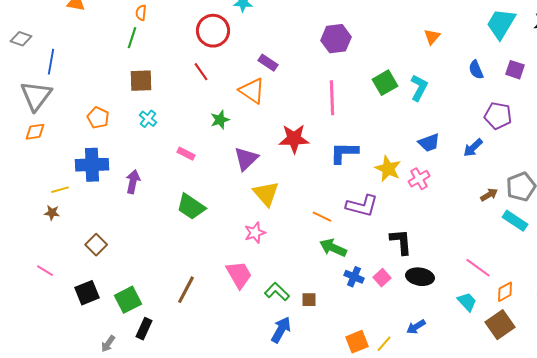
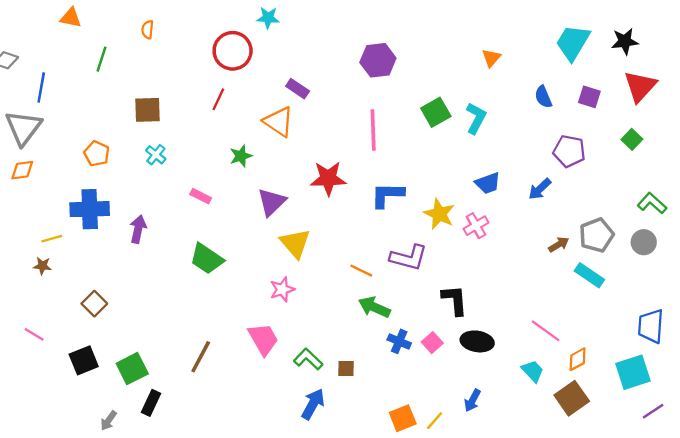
green line: (132, 38) -> (101, 59), moved
red line: (201, 72) -> (218, 99), turned 60
blue arrow: (416, 327) -> (472, 400), turned -30

